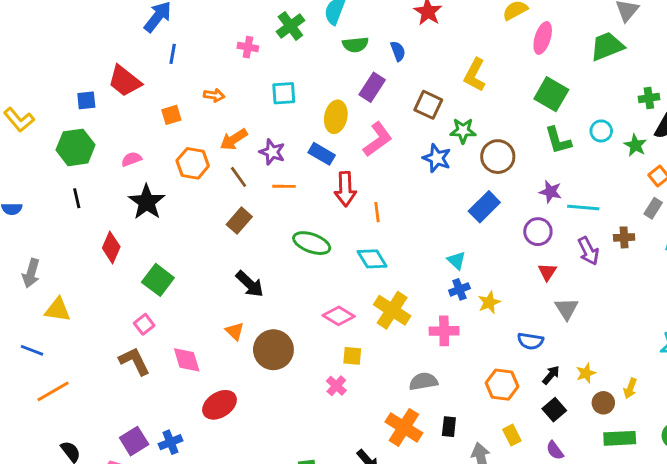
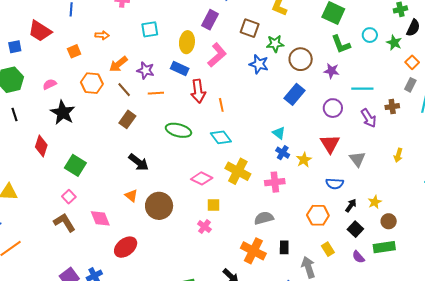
purple star: (550, 192) -> (332, 71), moved
red triangle: (547, 272) -> (330, 144), moved, size x1.5
blue cross: (459, 289) -> (283, 153), turned -32
yellow arrow: (630, 388) -> (398, 155), moved
green rectangle: (620, 438) -> (384, 247), moved

